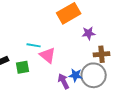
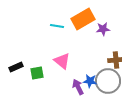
purple star: (89, 33) -> (103, 29), moved
cyan line: (34, 45) -> (57, 26), moved

